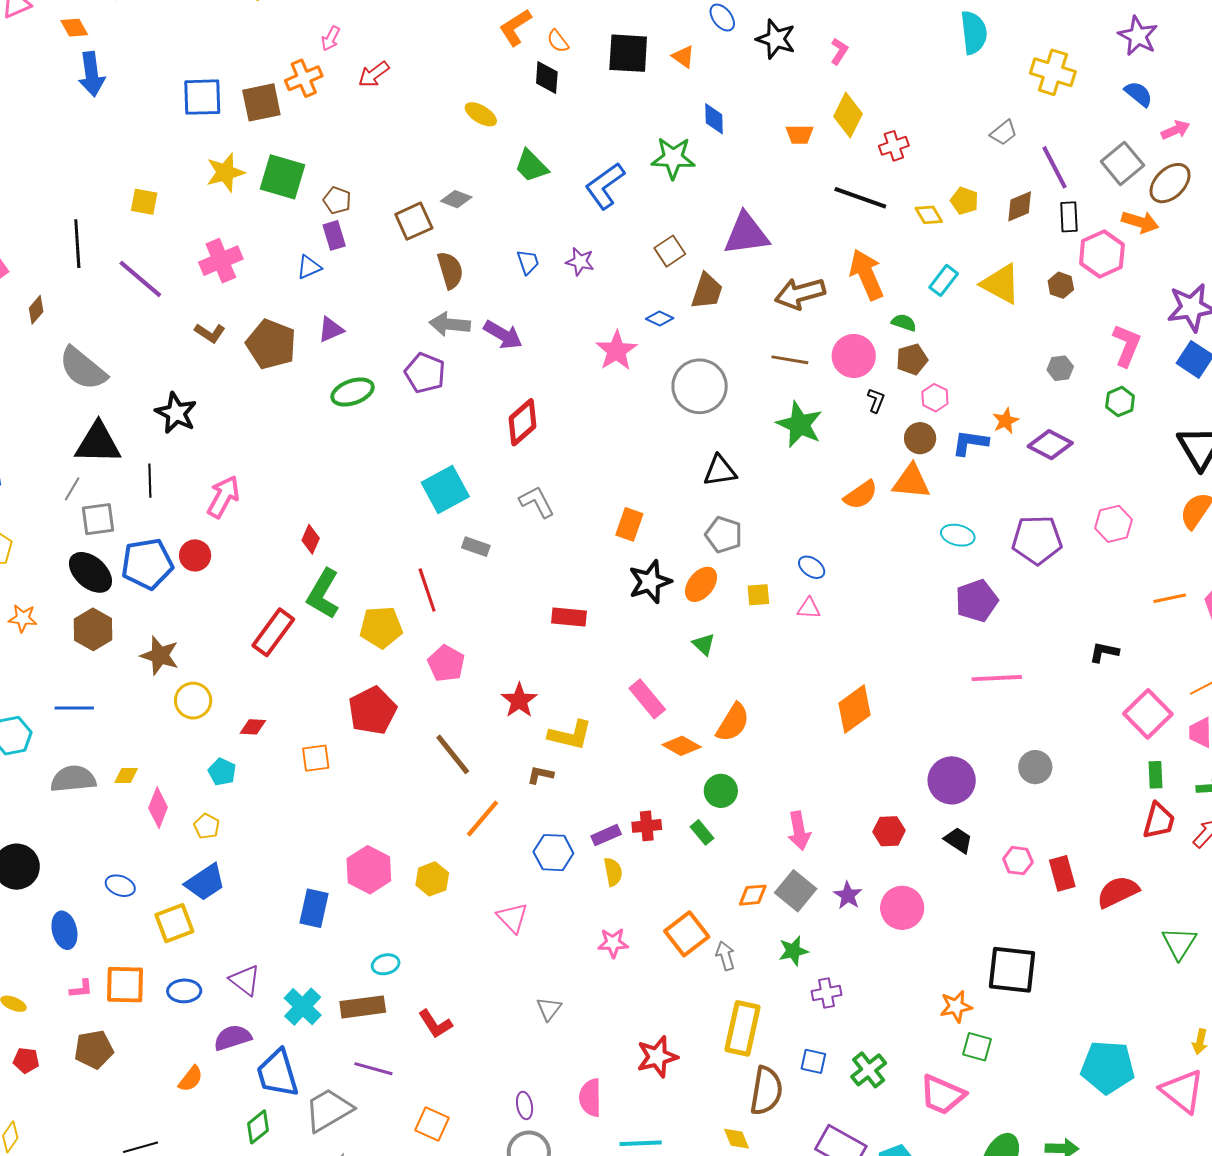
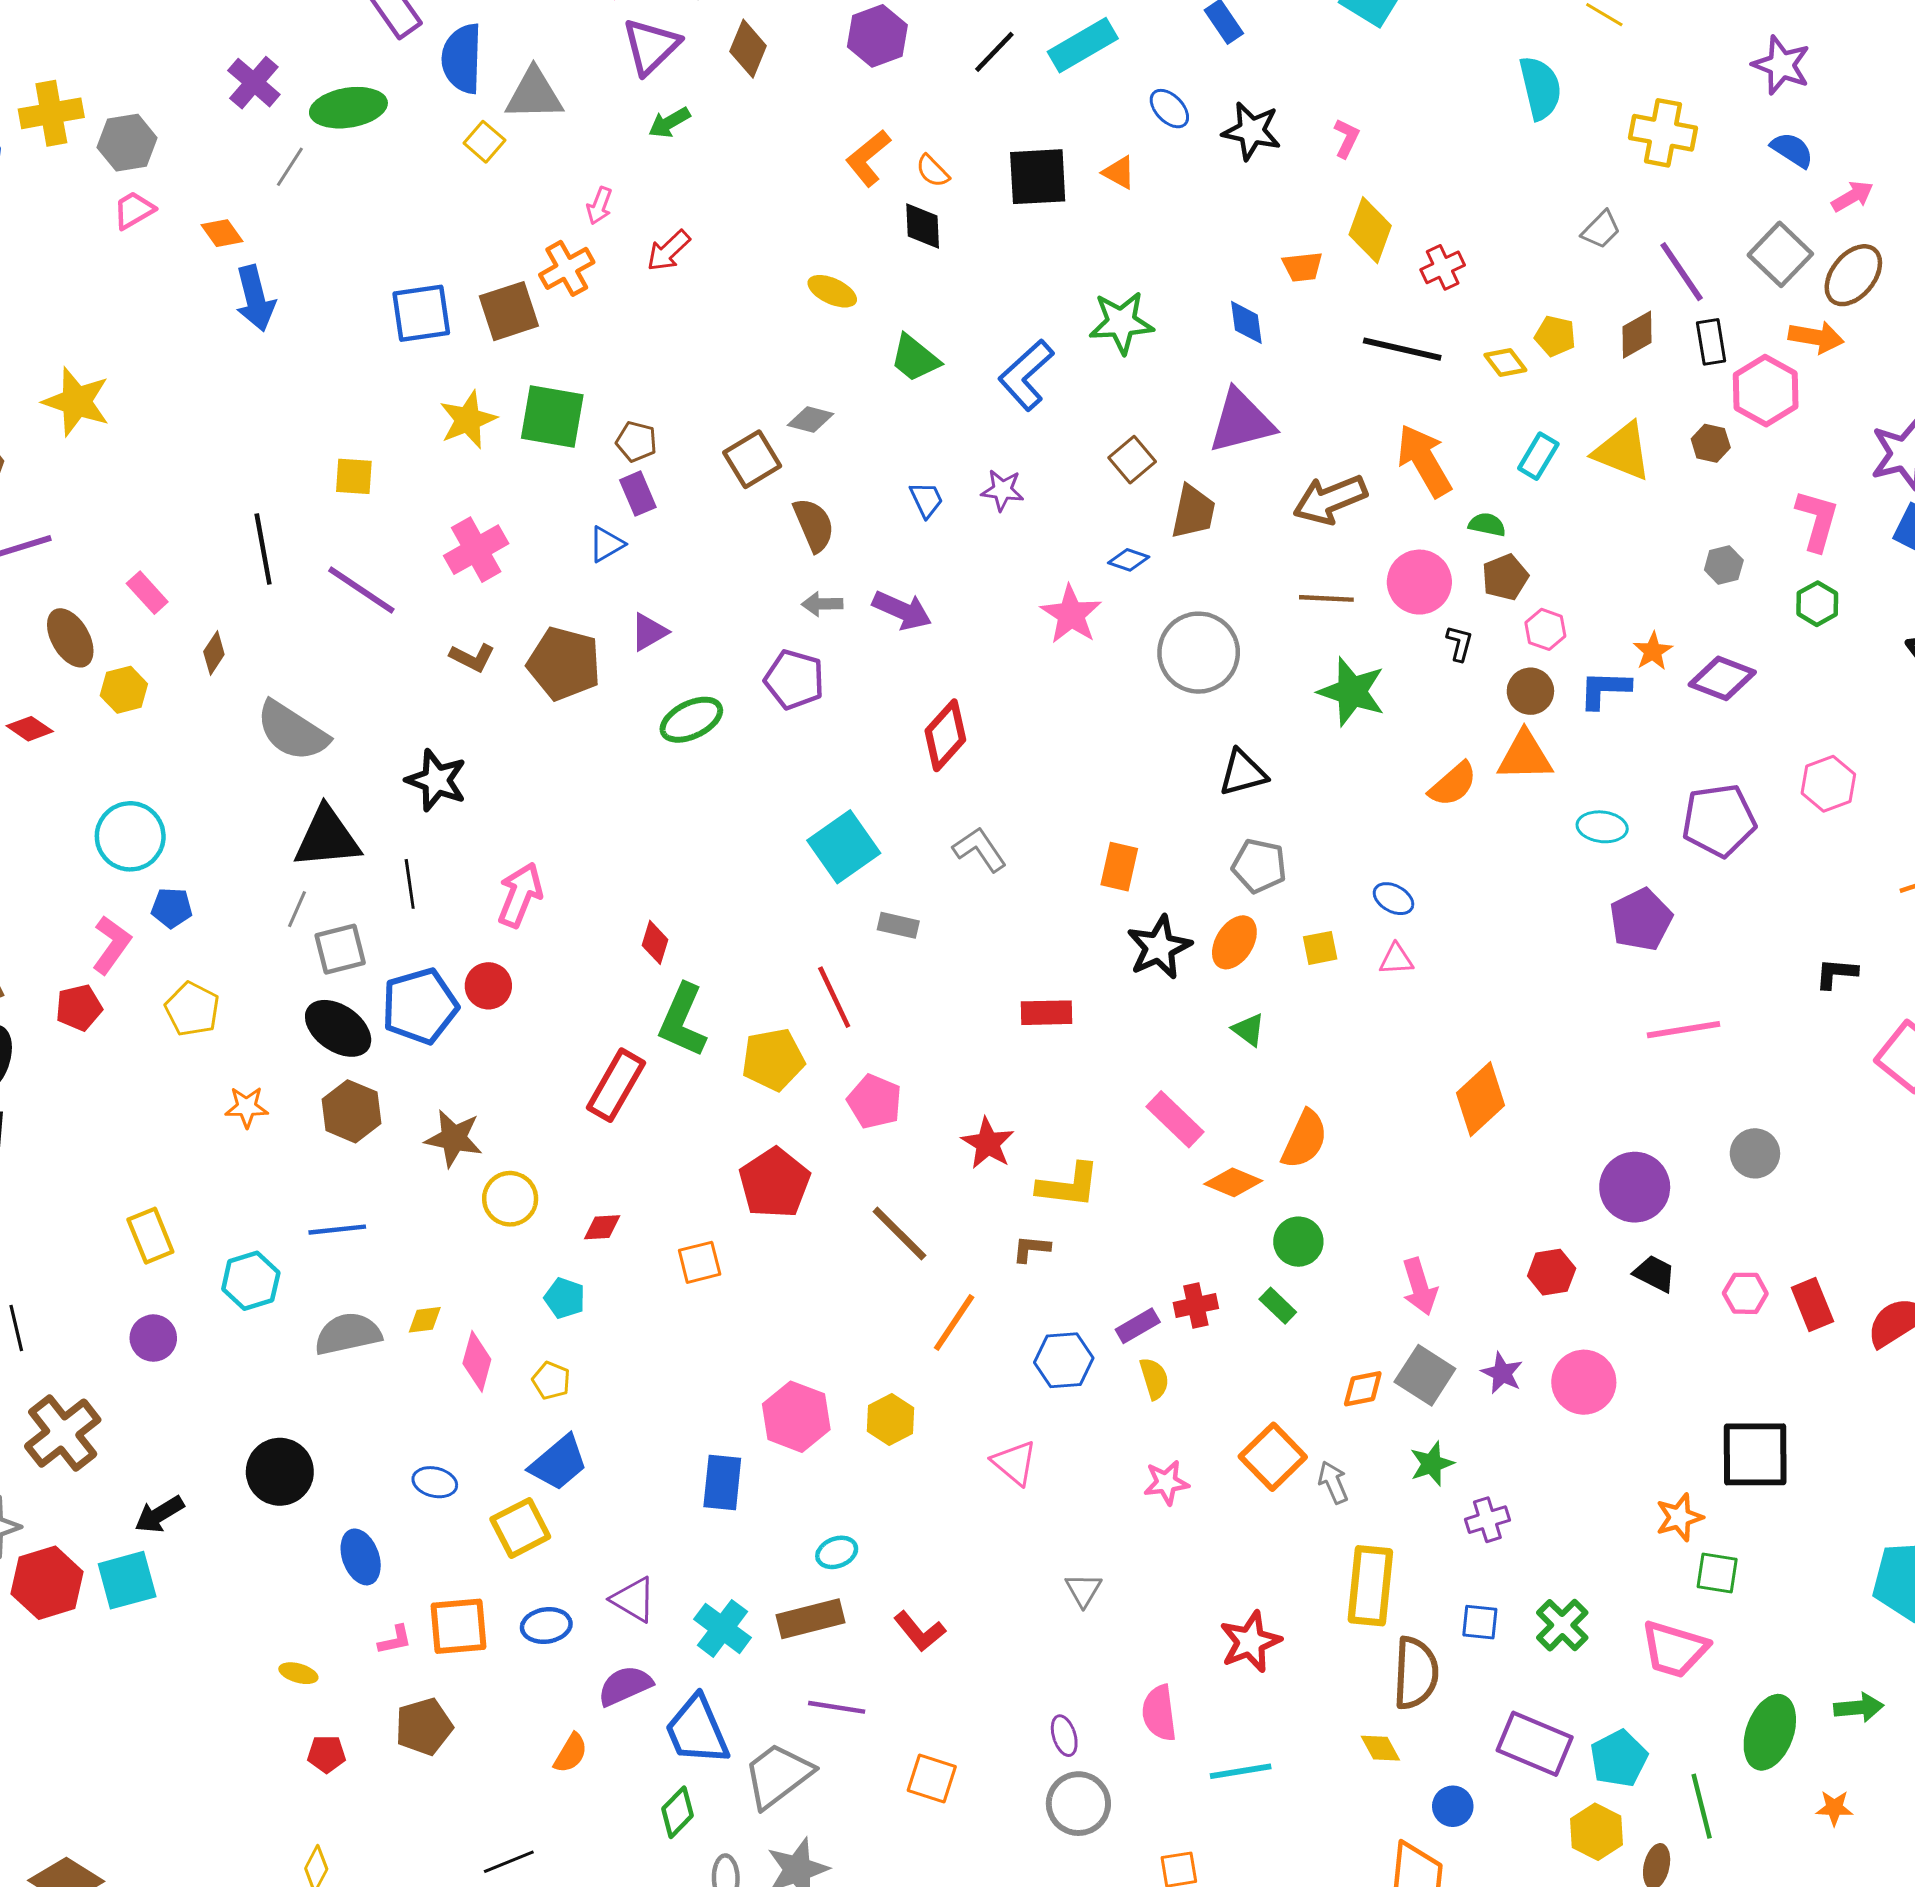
blue diamond: (714, 119) -> (1246, 322), moved
gray arrow: (450, 324) -> (822, 604), size x0.7

